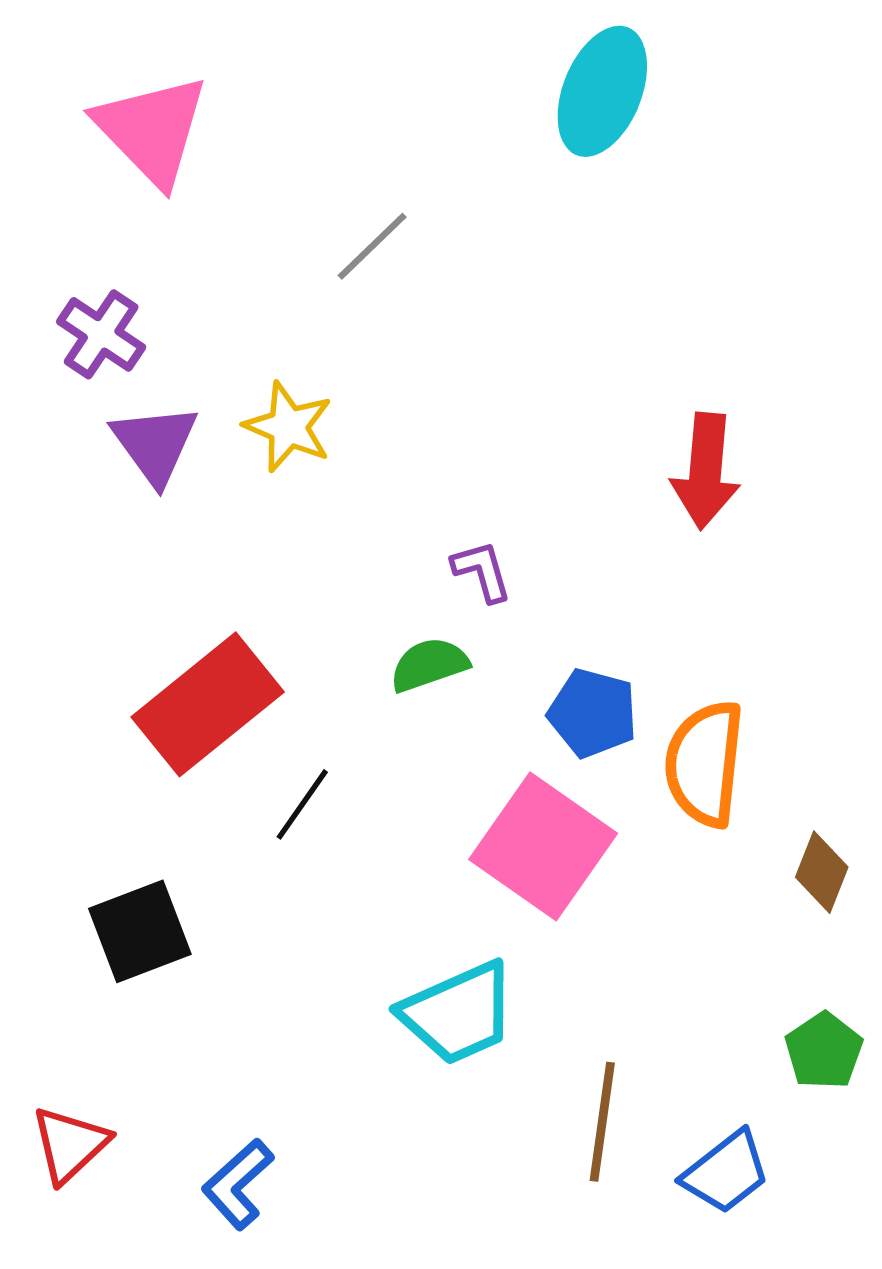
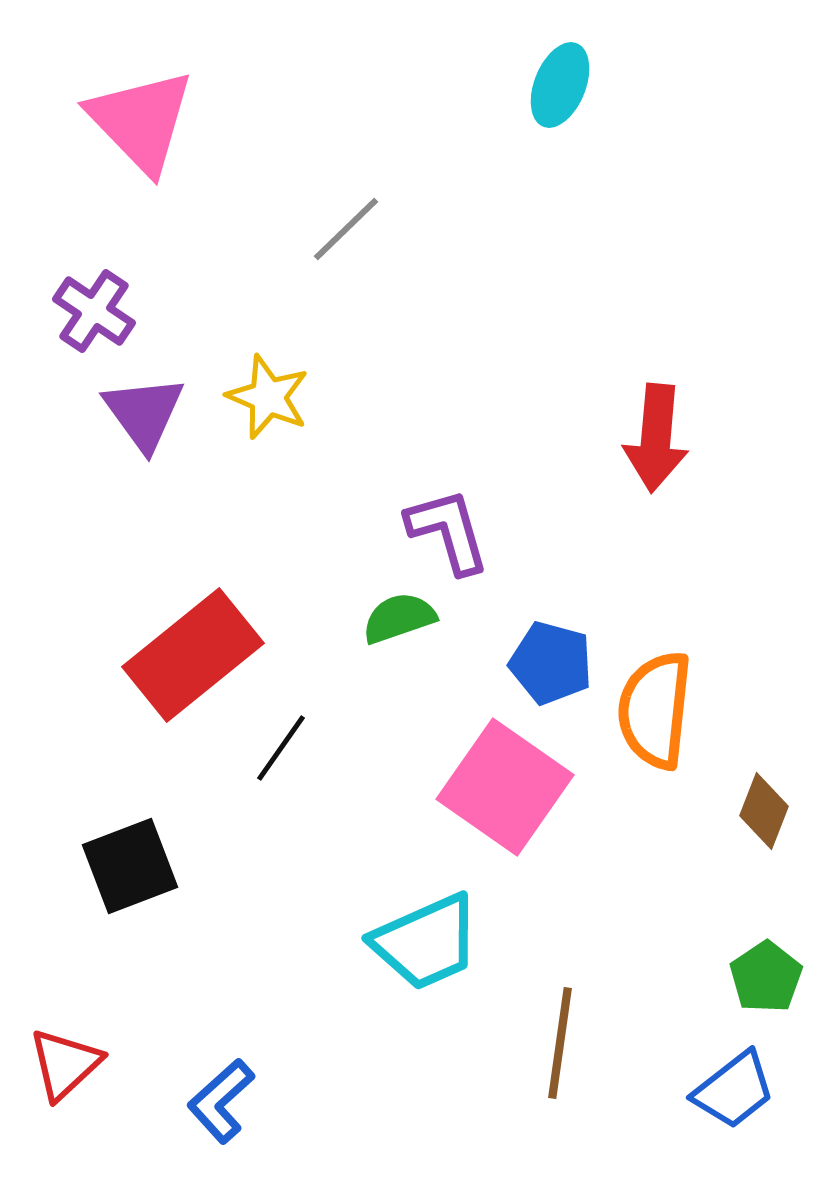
cyan ellipse: (602, 91) -> (560, 85), size x0.7
purple L-shape: (482, 571) -> (448, 531), size x1.5
blue trapezoid: (726, 1172) -> (734, 1090), moved

